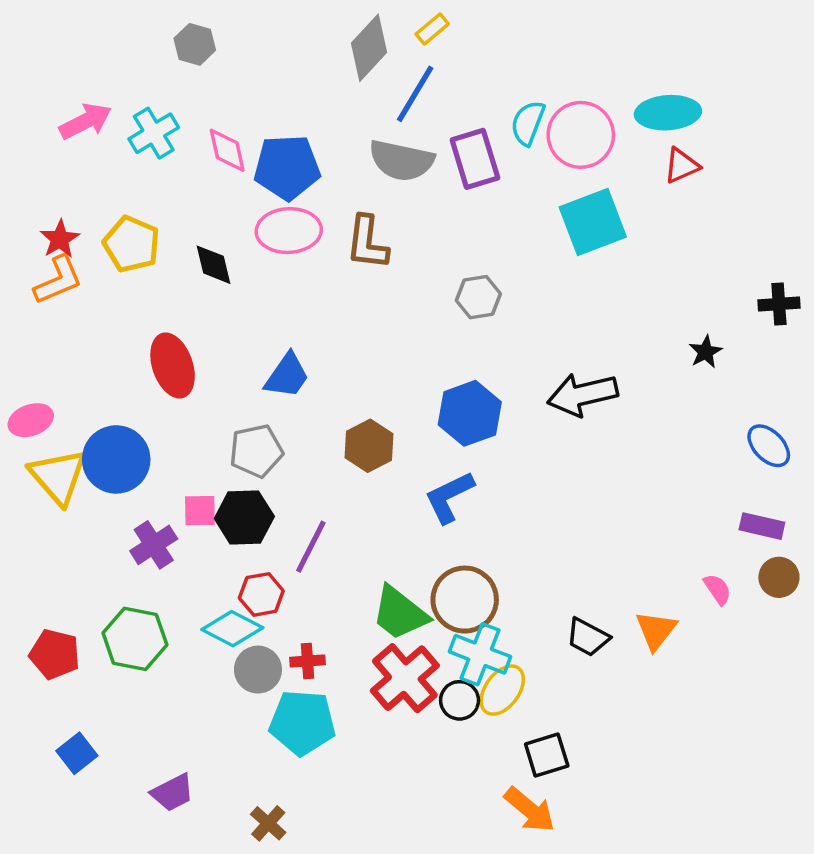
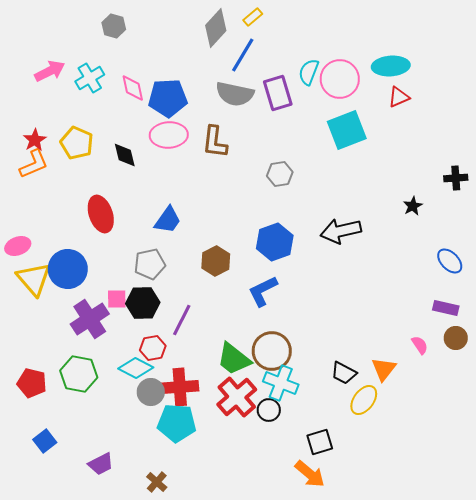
purple cross: (154, 545) -> (90, 319), size x1.4
red cross: (307, 661) -> (180, 387), size x1.8
yellow ellipse: (502, 690) -> (364, 400), moved

